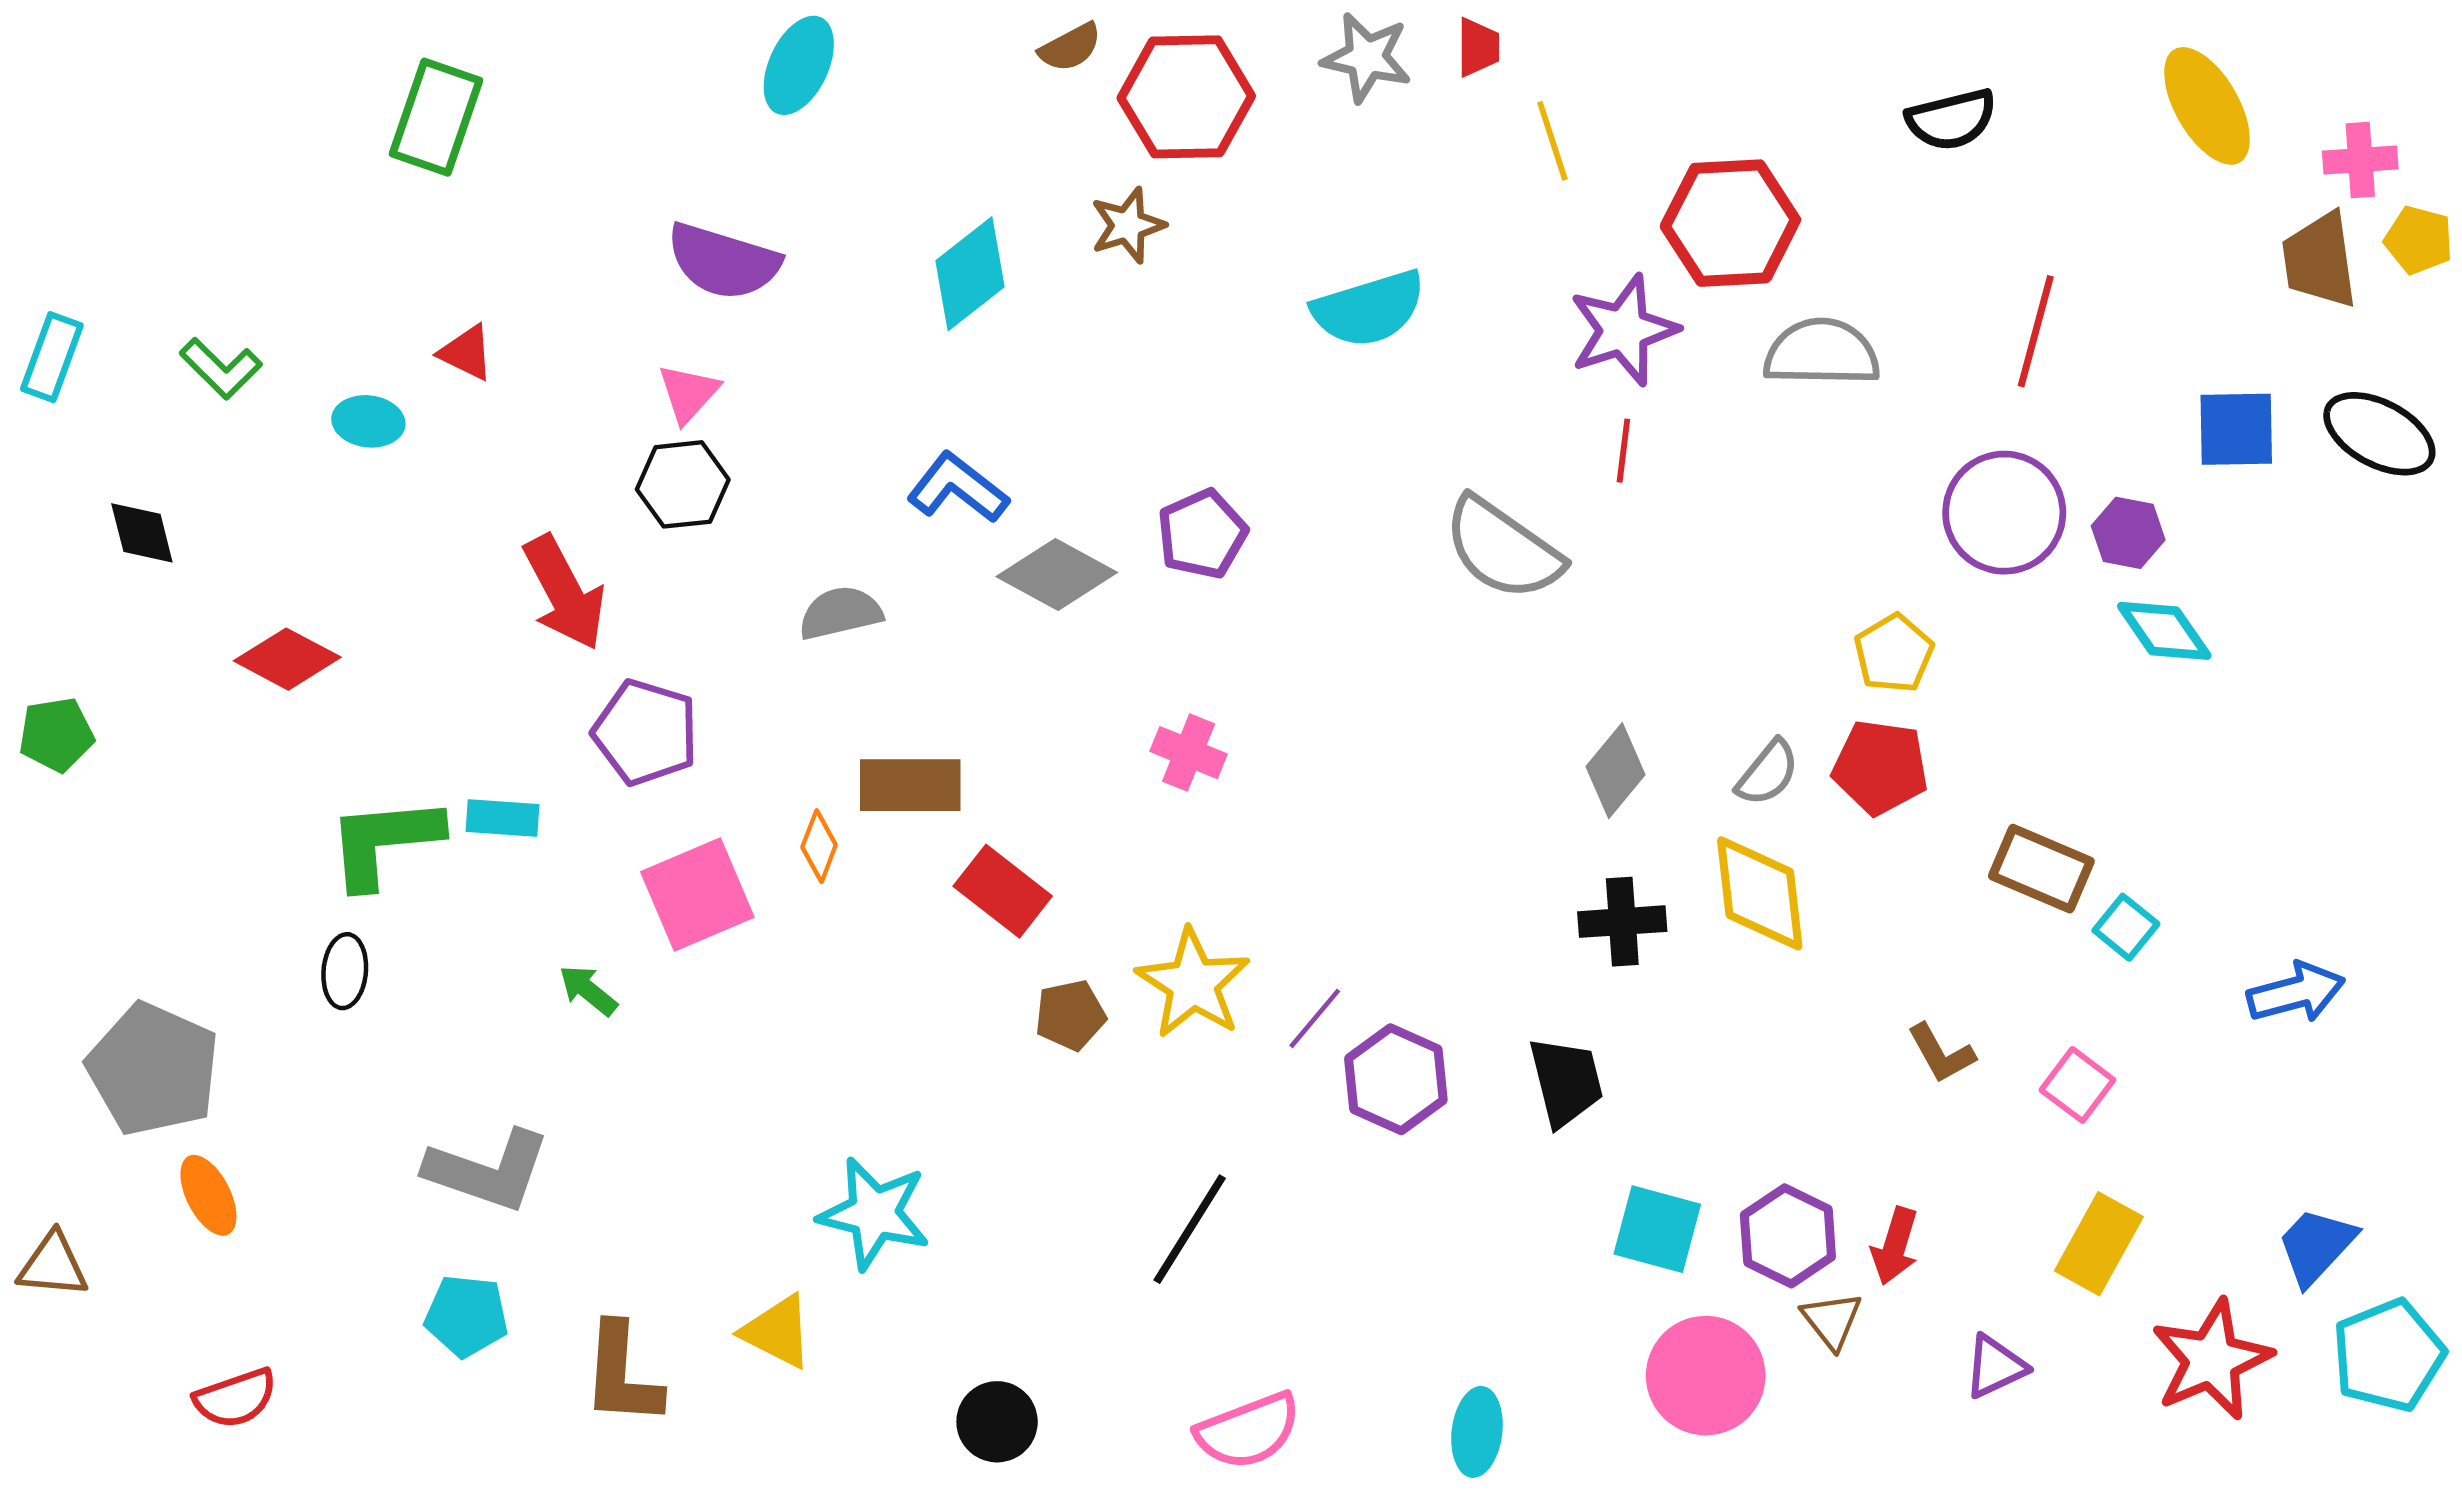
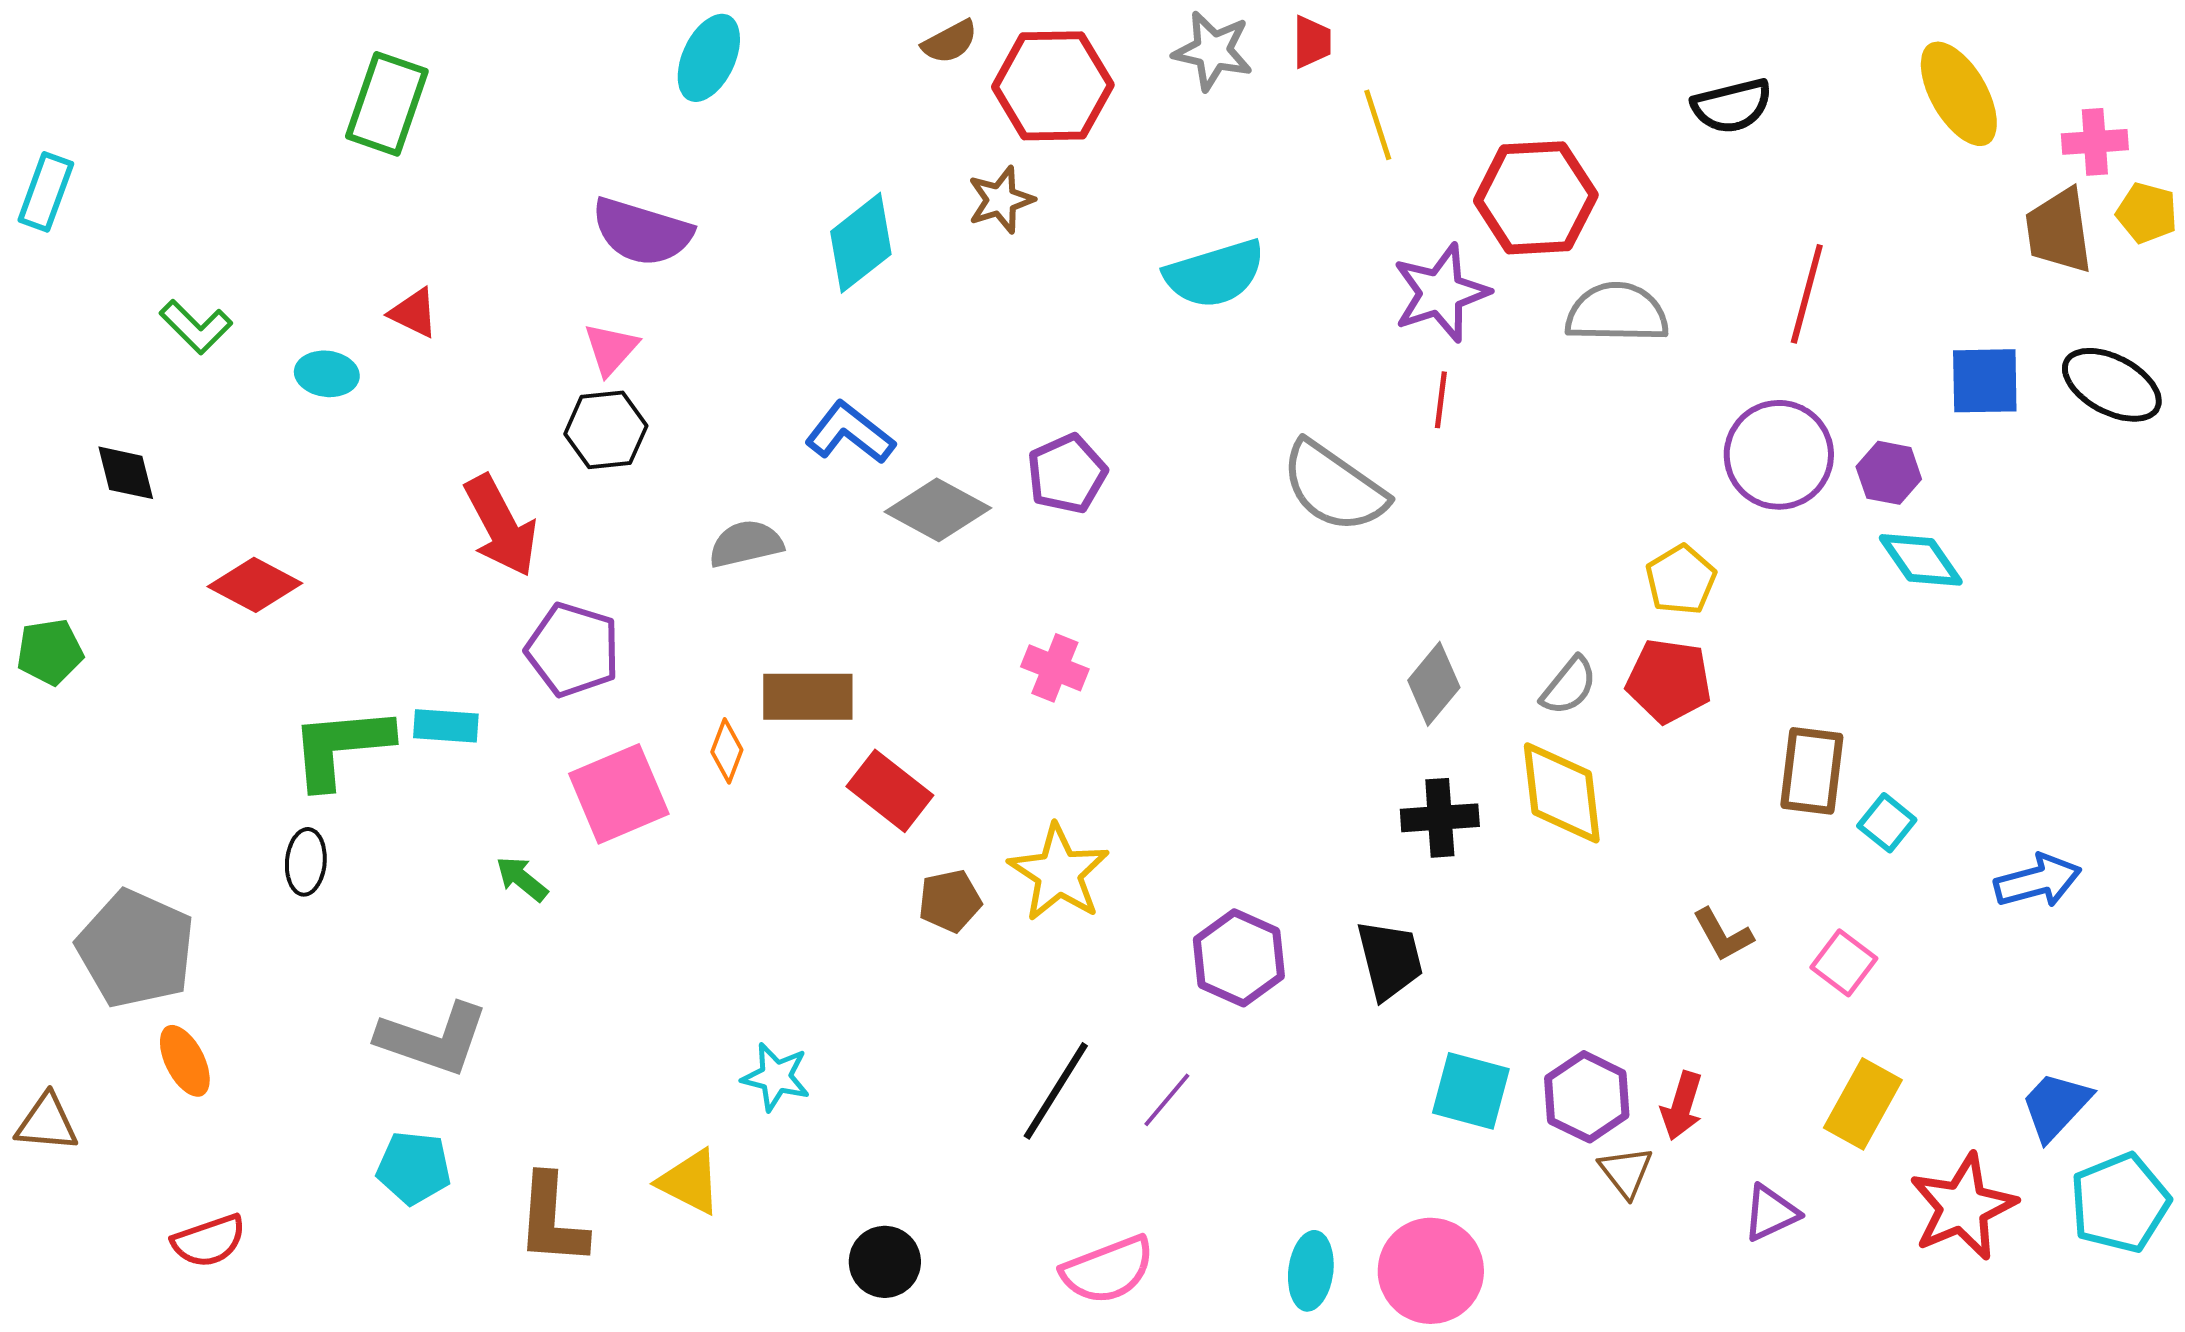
cyan rectangle: (52, 357) -> (46, 192), moved
brown rectangle: (2041, 869) -> (1812, 771), turned 74
purple line: (1315, 1018) -> (1167, 1100), moved
cyan star: (874, 1213) -> (776, 1077), size x0.7
pink circle: (1706, 1376) -> (1431, 1271), moved

